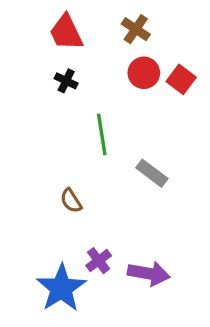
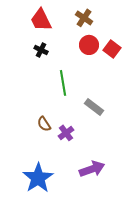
purple cross: (99, 261) -> (66, 133), moved
purple arrow: (149, 274) -> (92, 169), turned -30

